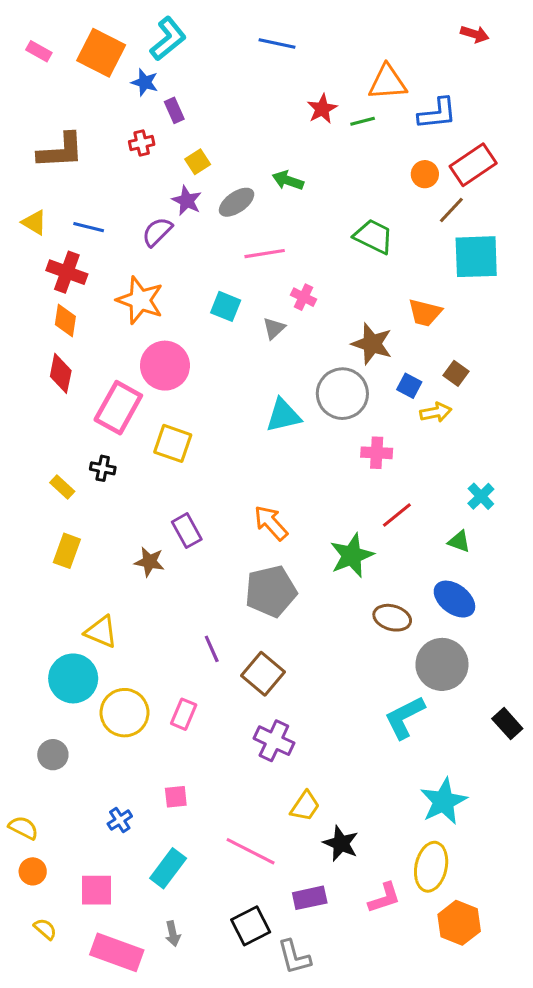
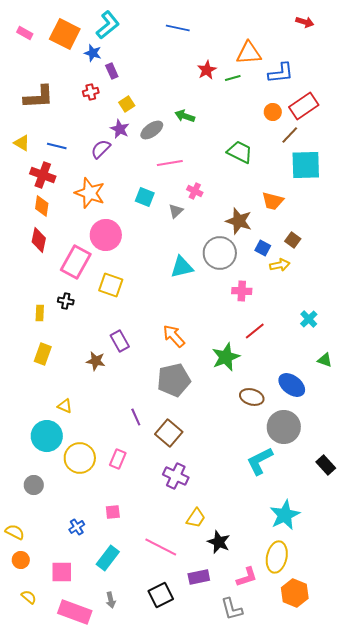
yellow rectangle: (62, 487) -> (40, 313), turned 49
green triangle: (459, 541) -> (325, 360), moved
yellow triangle: (101, 632) -> (65, 406), size x0.7
gray L-shape: (294, 957) -> (232, 609), moved

